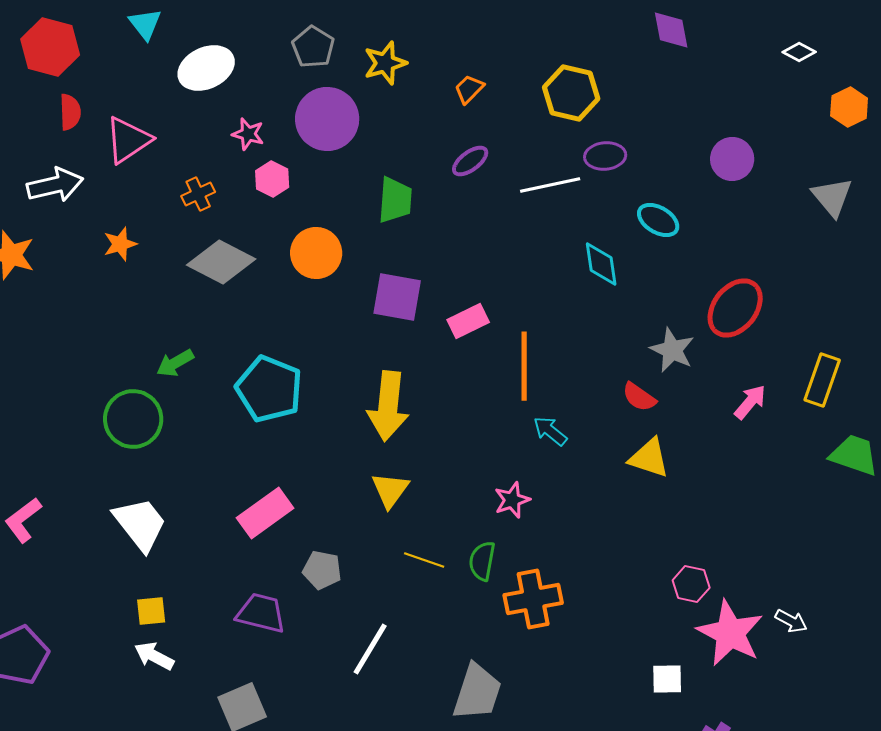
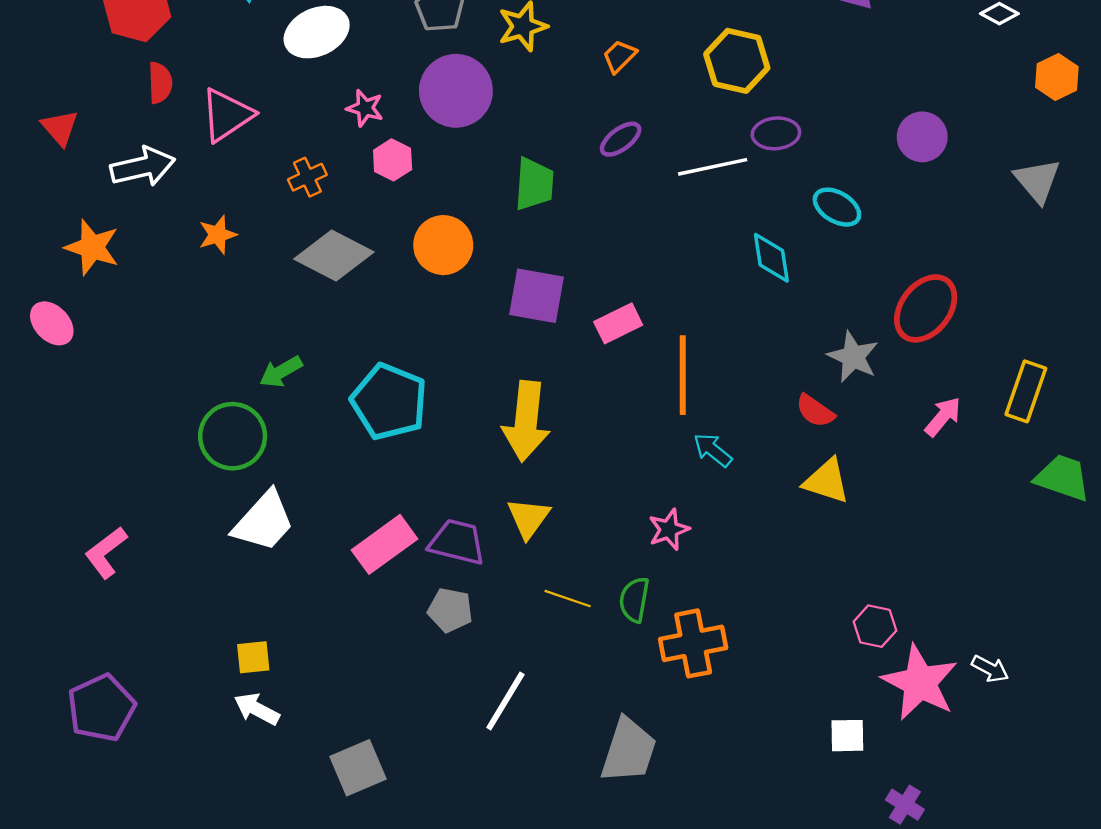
white trapezoid: (140, 524) -> (264, 521), moved, turned 80
purple trapezoid: (261, 613) -> (457, 542), moved

